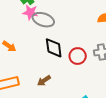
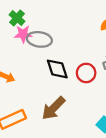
brown arrow: (44, 81) -> (53, 108), size x1.6

